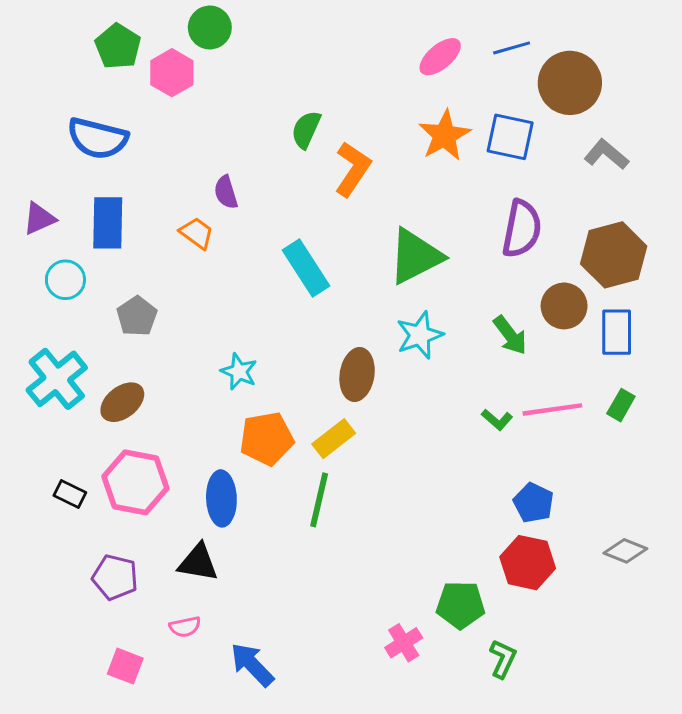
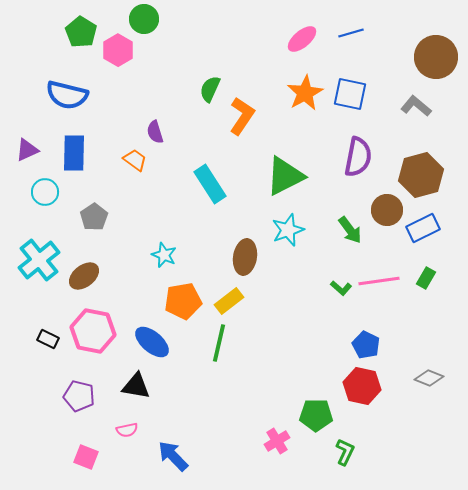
brown circle: (570, 83) -> (436, 57), moved
blue rectangle: (617, 332) -> (423, 228), turned 64
blue ellipse: (221, 498) -> (152, 342), turned -48

